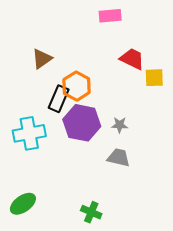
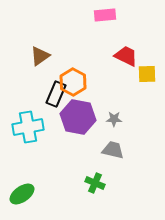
green cross: (91, 212) -> (95, 183), moved

